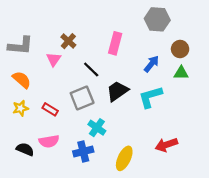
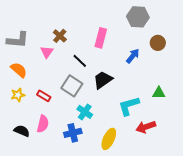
green triangle: (181, 73) -> (159, 93), moved
cyan L-shape: (150, 97) -> (129, 106), moved
gray square: (82, 98) -> (72, 86), turned -35
pink semicircle: (49, 141) -> (43, 124), turned -66

